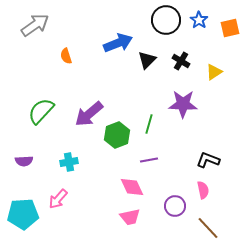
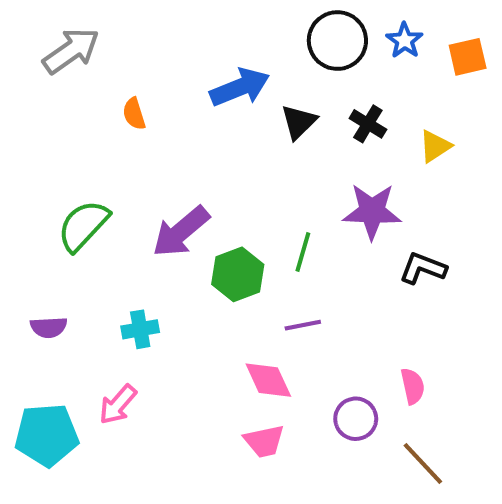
black L-shape: (208, 160) -> (423, 268), moved

